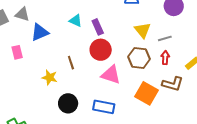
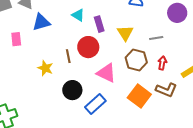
yellow triangle: (142, 30) -> (125, 33), moved
gray line: (165, 38) -> (156, 38), moved
red circle: (101, 50) -> (88, 47), moved
black circle: (68, 103) -> (72, 90), moved
blue rectangle: (104, 107) -> (95, 104), turned -60

